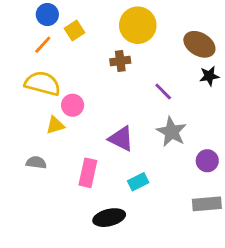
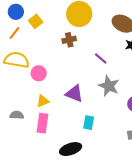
yellow triangle: (55, 125) -> (43, 101), moved
pink rectangle: (88, 173) -> (42, 123), moved
cyan rectangle: (138, 182) -> (89, 123), turned -48

